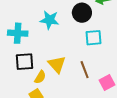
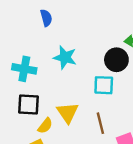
black circle: (82, 13) -> (116, 60), moved
cyan square: (93, 38) -> (104, 85), moved

